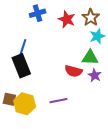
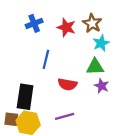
blue line: (23, 48) -> (46, 59), moved
black rectangle: (21, 66) -> (25, 97), moved, turned 35
red semicircle: (73, 71) -> (67, 84), moved

